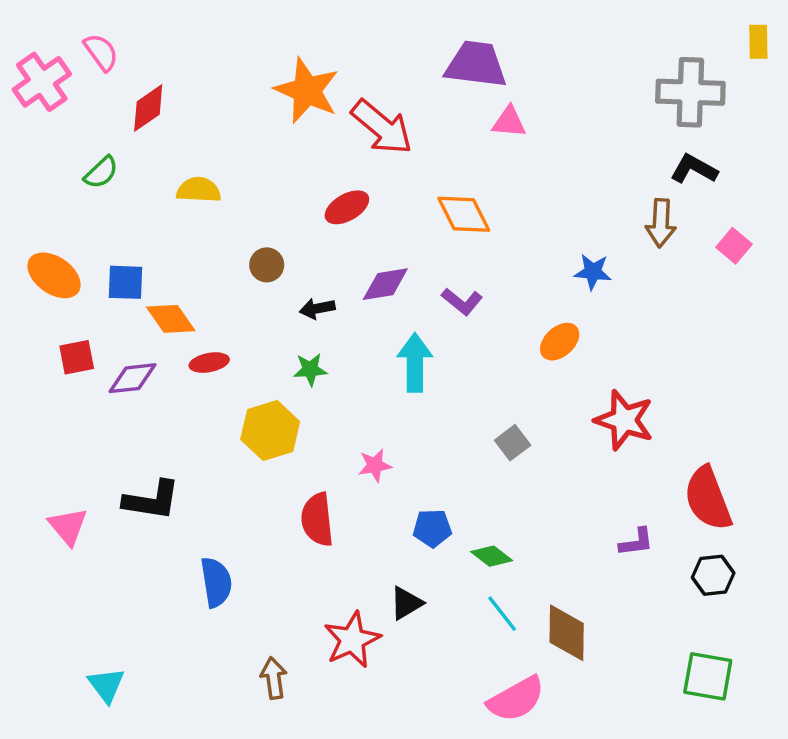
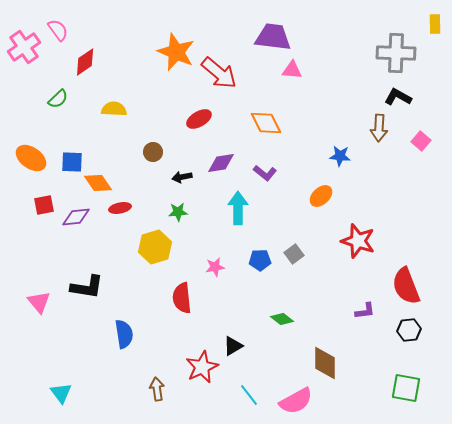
blue pentagon: (432, 528) -> (260, 260), moved
cyan line: (502, 614) -> (249, 395), moved

